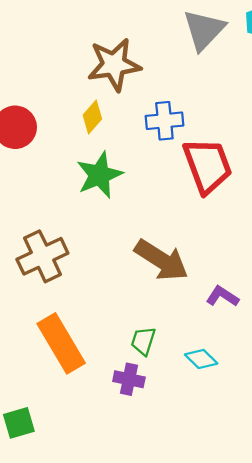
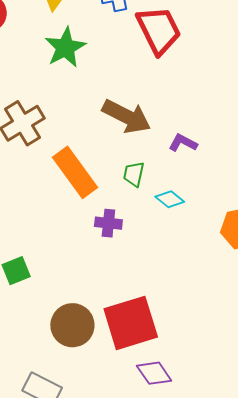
green trapezoid: (143, 341) -> (134, 174), moved
orange rectangle: (61, 343) -> (75, 172), moved

